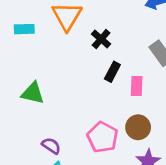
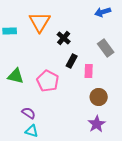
brown circle: (138, 127) -> (99, 97), moved
pink pentagon: (102, 137) -> (48, 81), moved

